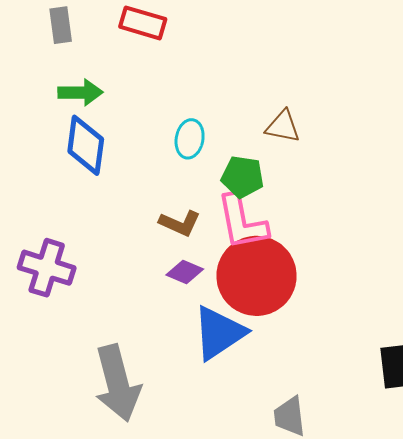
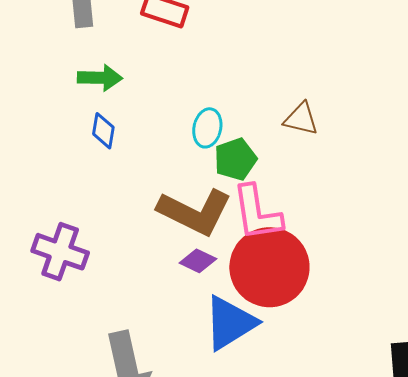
blue diamond: (86, 145) -> (103, 131), size x0.6
green pentagon: (243, 177) -> (235, 159), moved, turned -30
brown L-shape: (180, 223) -> (195, 212), size x1.8

